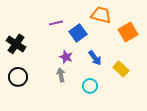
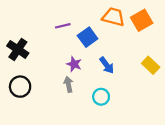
orange square: (128, 32) -> (142, 20), moved
yellow rectangle: (121, 69) -> (151, 65), moved

